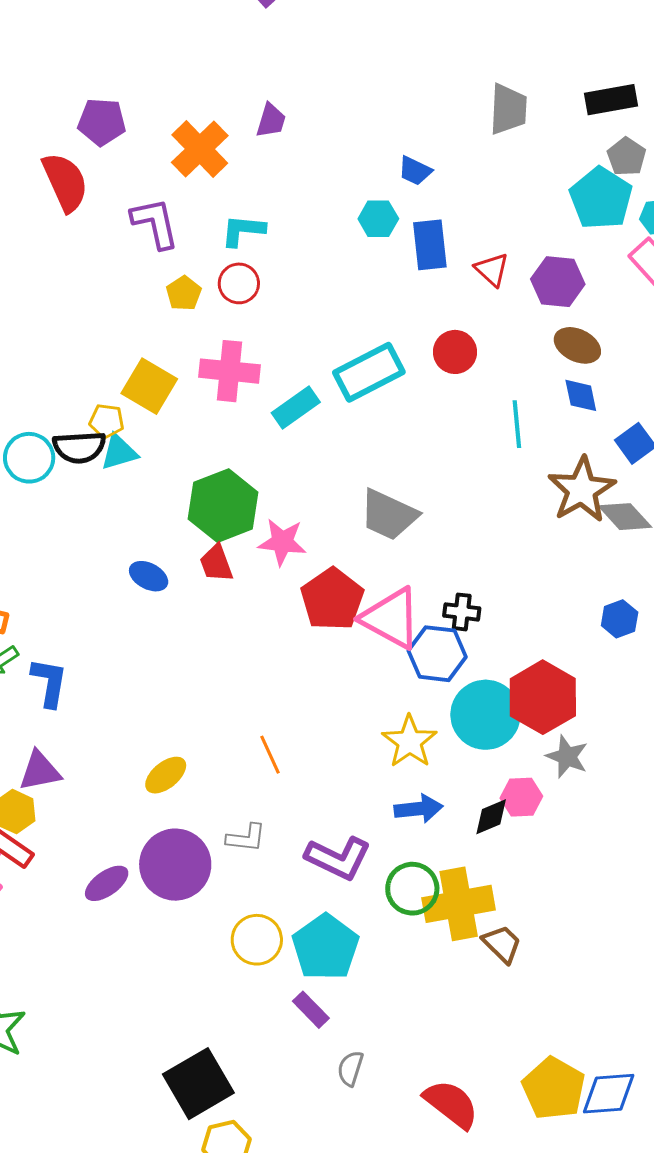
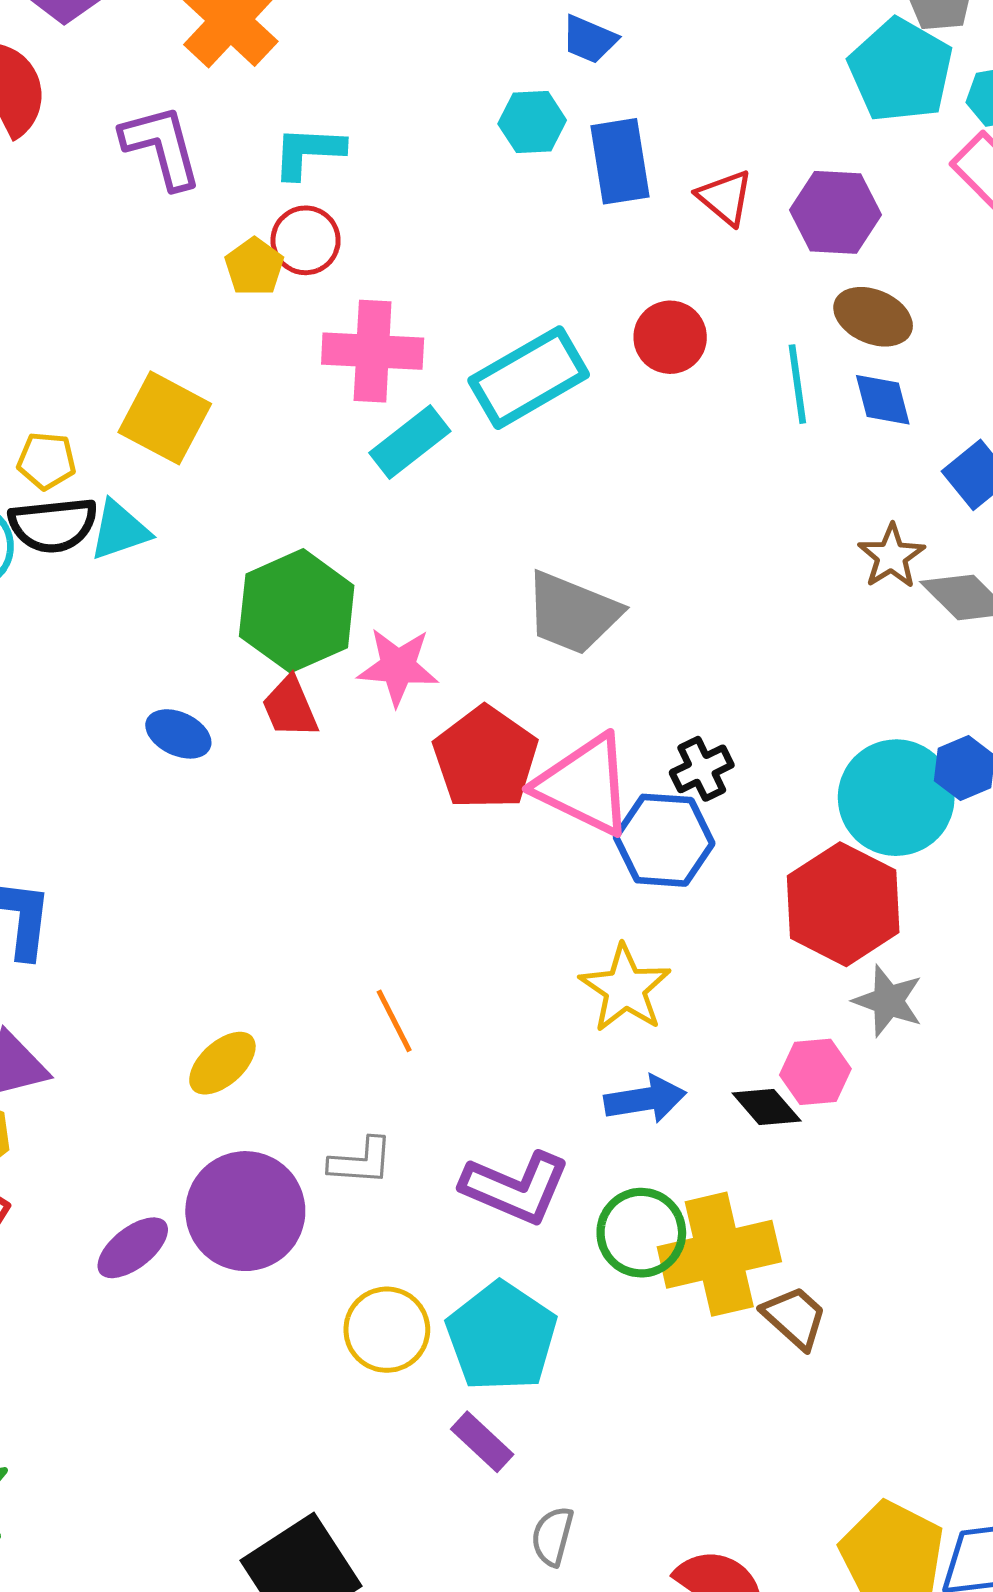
yellow pentagon: (184, 293) -> (254, 267), moved
pink cross: (230, 371) -> (373, 351), moved
yellow pentagon: (107, 421) -> (46, 461), moved
cyan line: (517, 424) -> (797, 384), moved
brown star: (582, 490) -> (891, 556), size x0.6
black cross: (462, 612) -> (702, 769), turned -30
cyan circle: (485, 715) -> (896, 798), moved
black diamond: (491, 817) -> (767, 1107), turned 75

